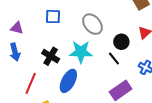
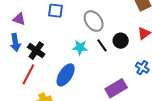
cyan star: (81, 52) -> (80, 47), size x0.7
black cross: (51, 56) -> (36, 51), moved
black line: (114, 59) -> (102, 45), moved

